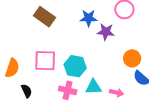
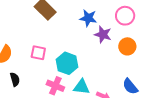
orange circle: (132, 58) -> (127, 46), moved
pink square: (45, 61) -> (38, 53), size x0.7

